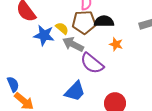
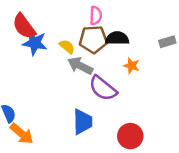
blue star: (44, 35) -> (35, 43), moved
blue trapezoid: (75, 91) -> (83, 122), turned -45

